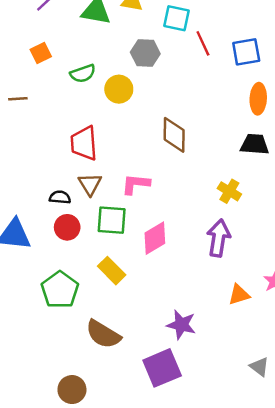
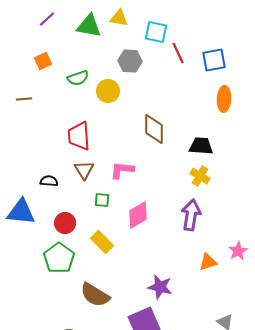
black trapezoid: (255, 144) -> (201, 146), moved
black semicircle: (60, 197) -> (49, 181), moved
green square: (112, 220) -> (102, 200), size x0.6
red circle: (67, 227) -> (65, 223), moved

